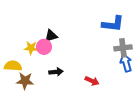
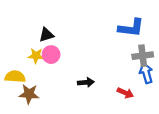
black triangle: (51, 36) -> (46, 35), moved
black arrow: (56, 72) -> (86, 82), moved
red arrow: (92, 81) -> (125, 93), moved

